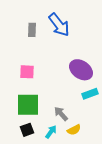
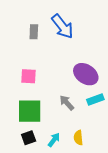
gray arrow: (61, 114) -> (67, 103), moved
yellow semicircle: (74, 130) -> (78, 138), turned 112

